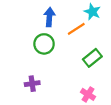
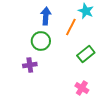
orange line: (76, 29) -> (71, 27), turned -30
purple cross: (32, 84) -> (30, 65), moved

